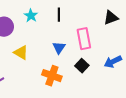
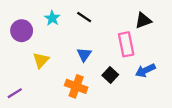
black line: (59, 15) -> (84, 17), turned -56
pink rectangle: (84, 39) -> (126, 44), moved
yellow triangle: (21, 53) -> (41, 60), turned 42

